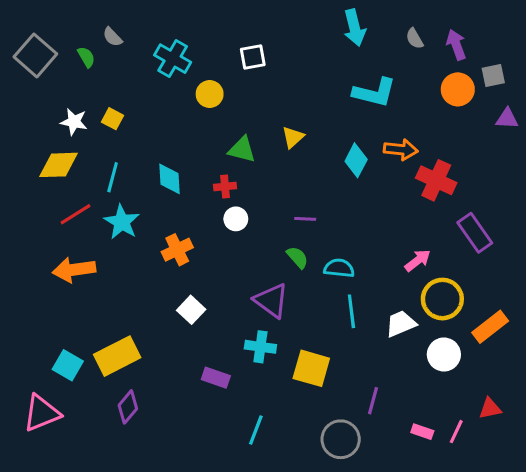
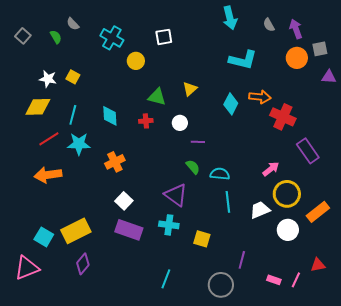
gray square: (35, 55) -> (23, 36), size x0.6
white circle: (236, 219) -> (180, 123), moved
cyan star: (122, 222) -> (79, 144), turned -30
yellow square: (311, 368) -> (202, 239), size x0.7
purple rectangle: (216, 378) -> (129, 230), moved, size x1.5

